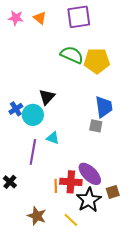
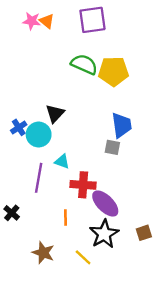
pink star: (16, 18) -> (32, 21), moved
red cross: (71, 182) -> (83, 185), moved
brown square: (113, 192) -> (144, 233), moved

